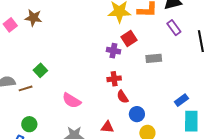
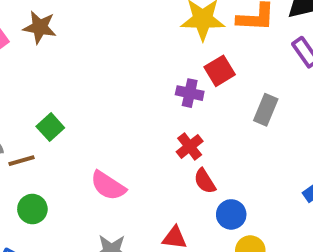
gray rectangle: (154, 58) -> (266, 110), turned -63
red cross: (114, 79) -> (190, 146), turned -32
green circle: (29, 124) -> (32, 209), moved

